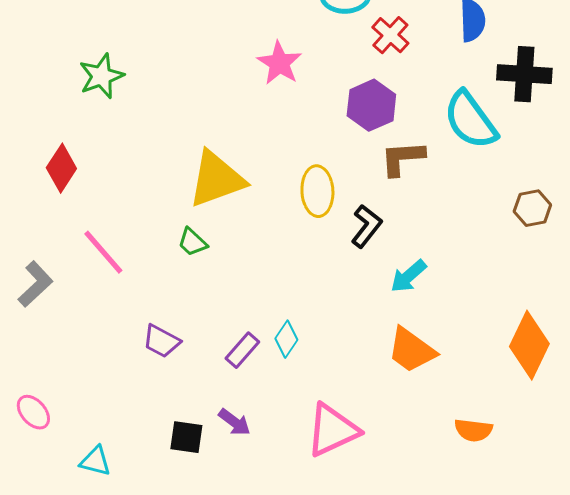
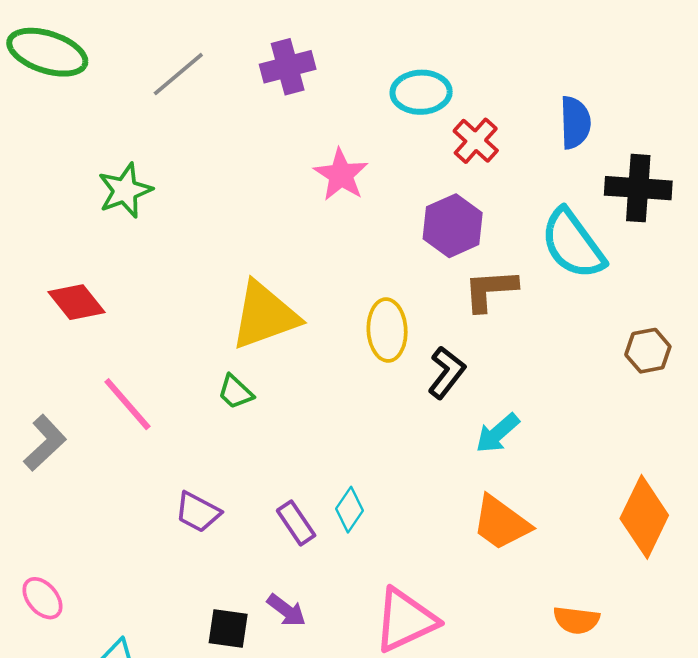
red diamond: (61, 168) -> (76, 302), turned -72
purple rectangle: (242, 350) -> (296, 523), turned -75

